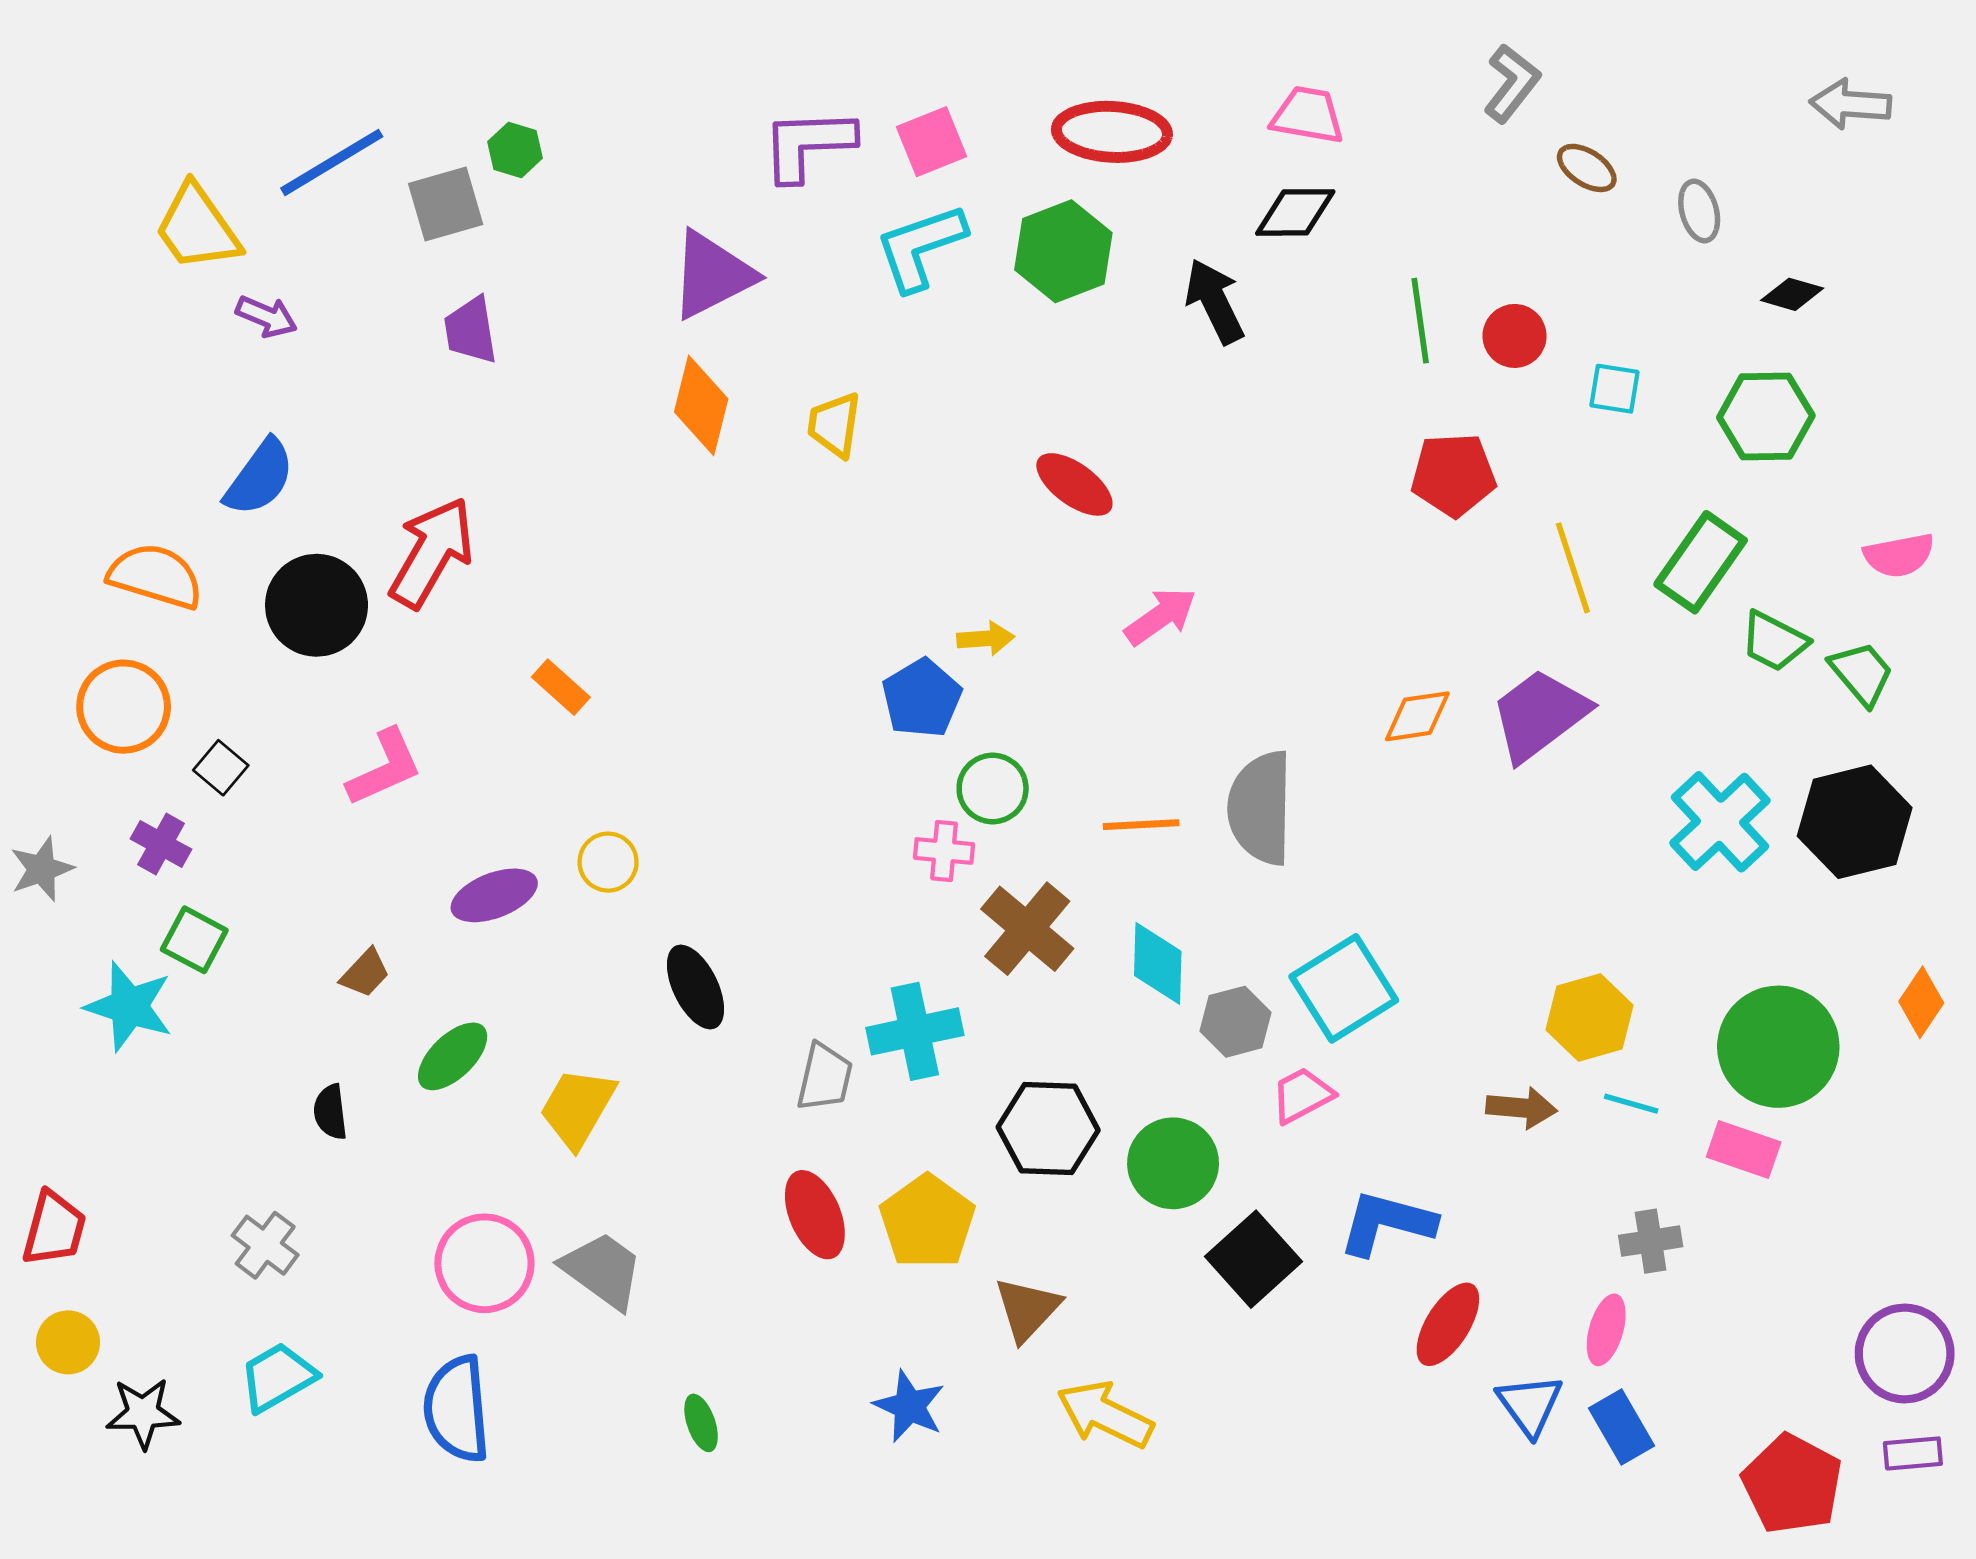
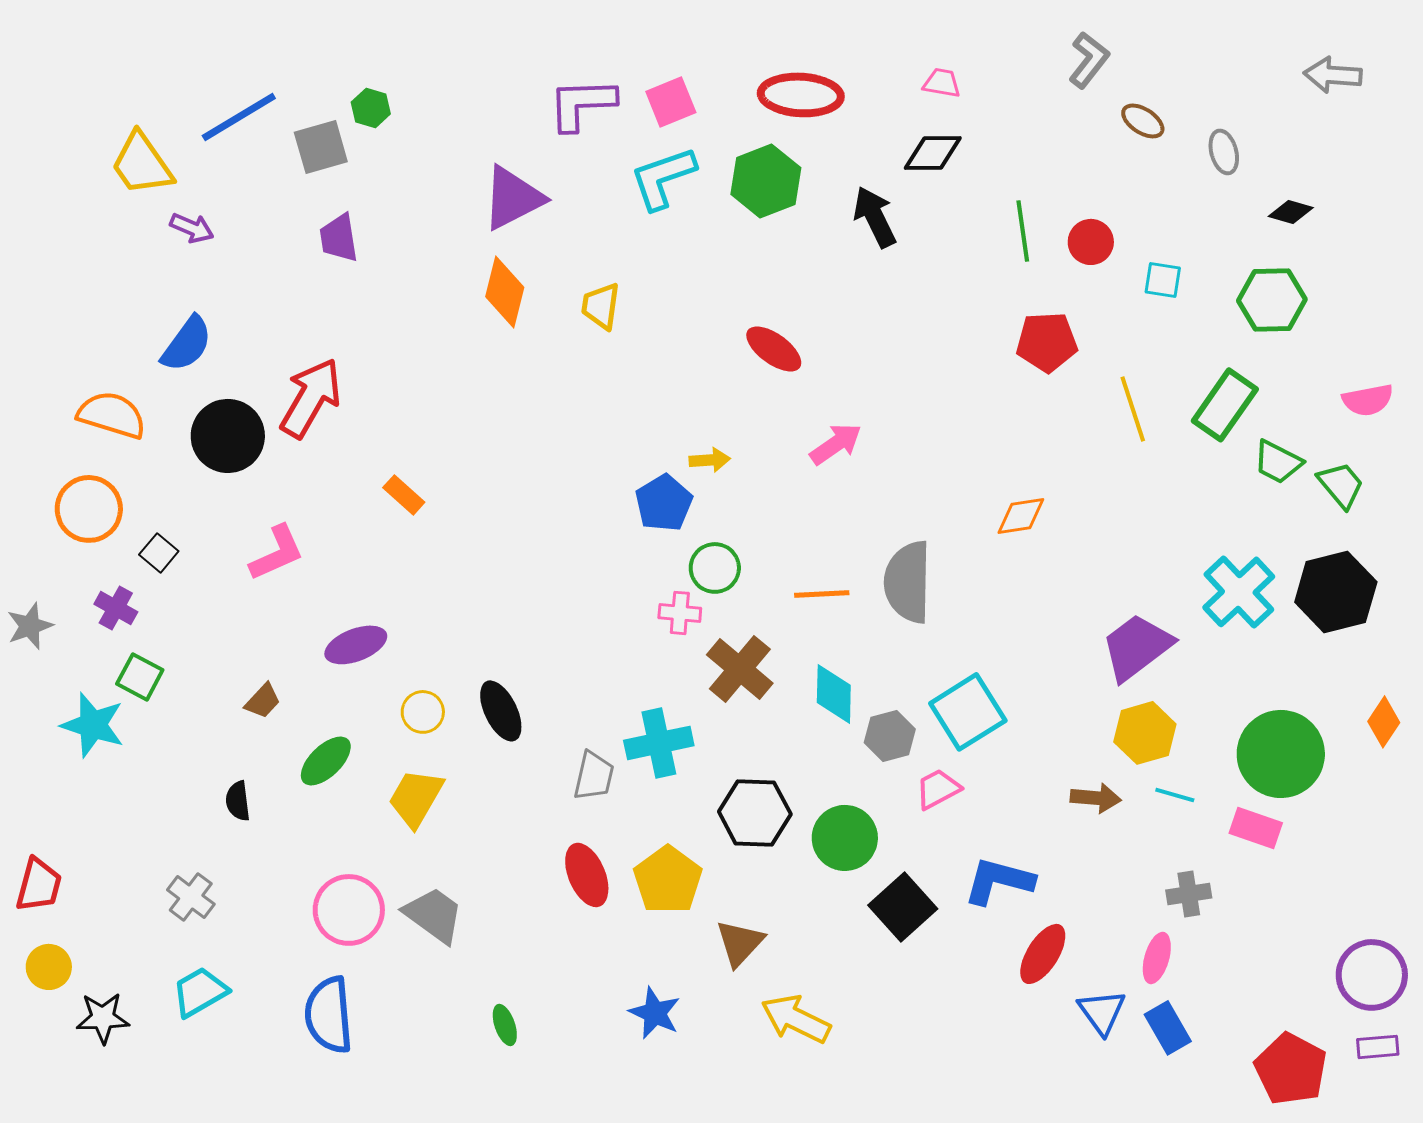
pink trapezoid: (1308, 115) -> (942, 83), size x0.7
purple trapezoid: (1540, 715) -> (1137, 647), moved
yellow circle: (608, 862) -> (423, 712), moved

